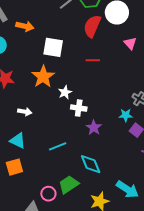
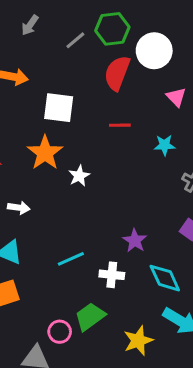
white cross: (79, 108) -> (112, 275), moved
cyan star: (126, 115) -> (164, 145), moved
purple star: (94, 128) -> (135, 241), moved
cyan diamond: (91, 164) -> (165, 278), moved

